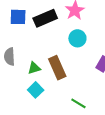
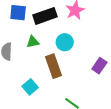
cyan circle: (77, 38) -> (65, 42), moved
green triangle: (34, 68) -> (33, 42), moved

